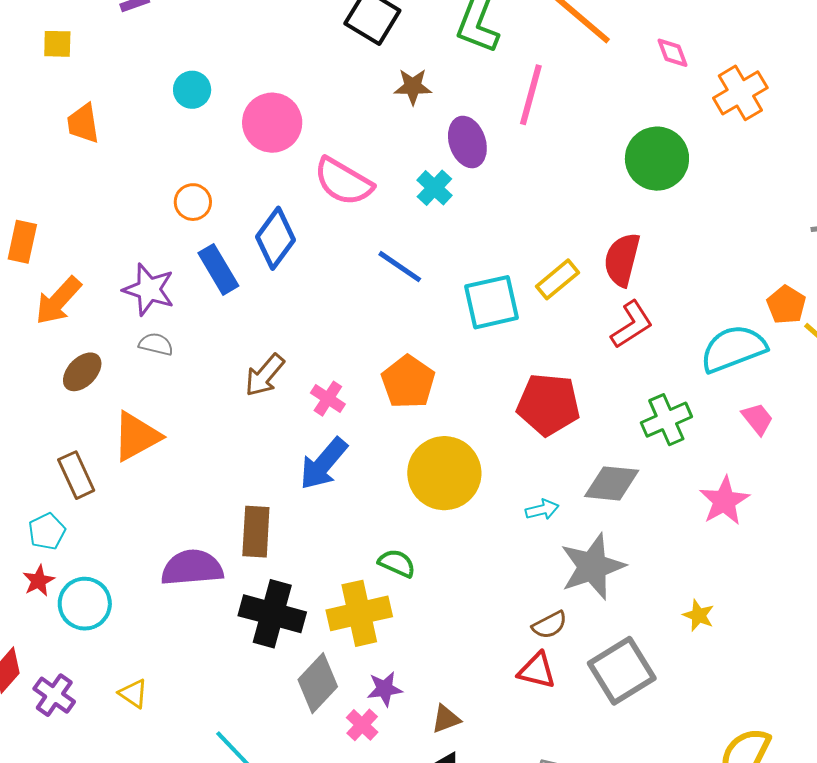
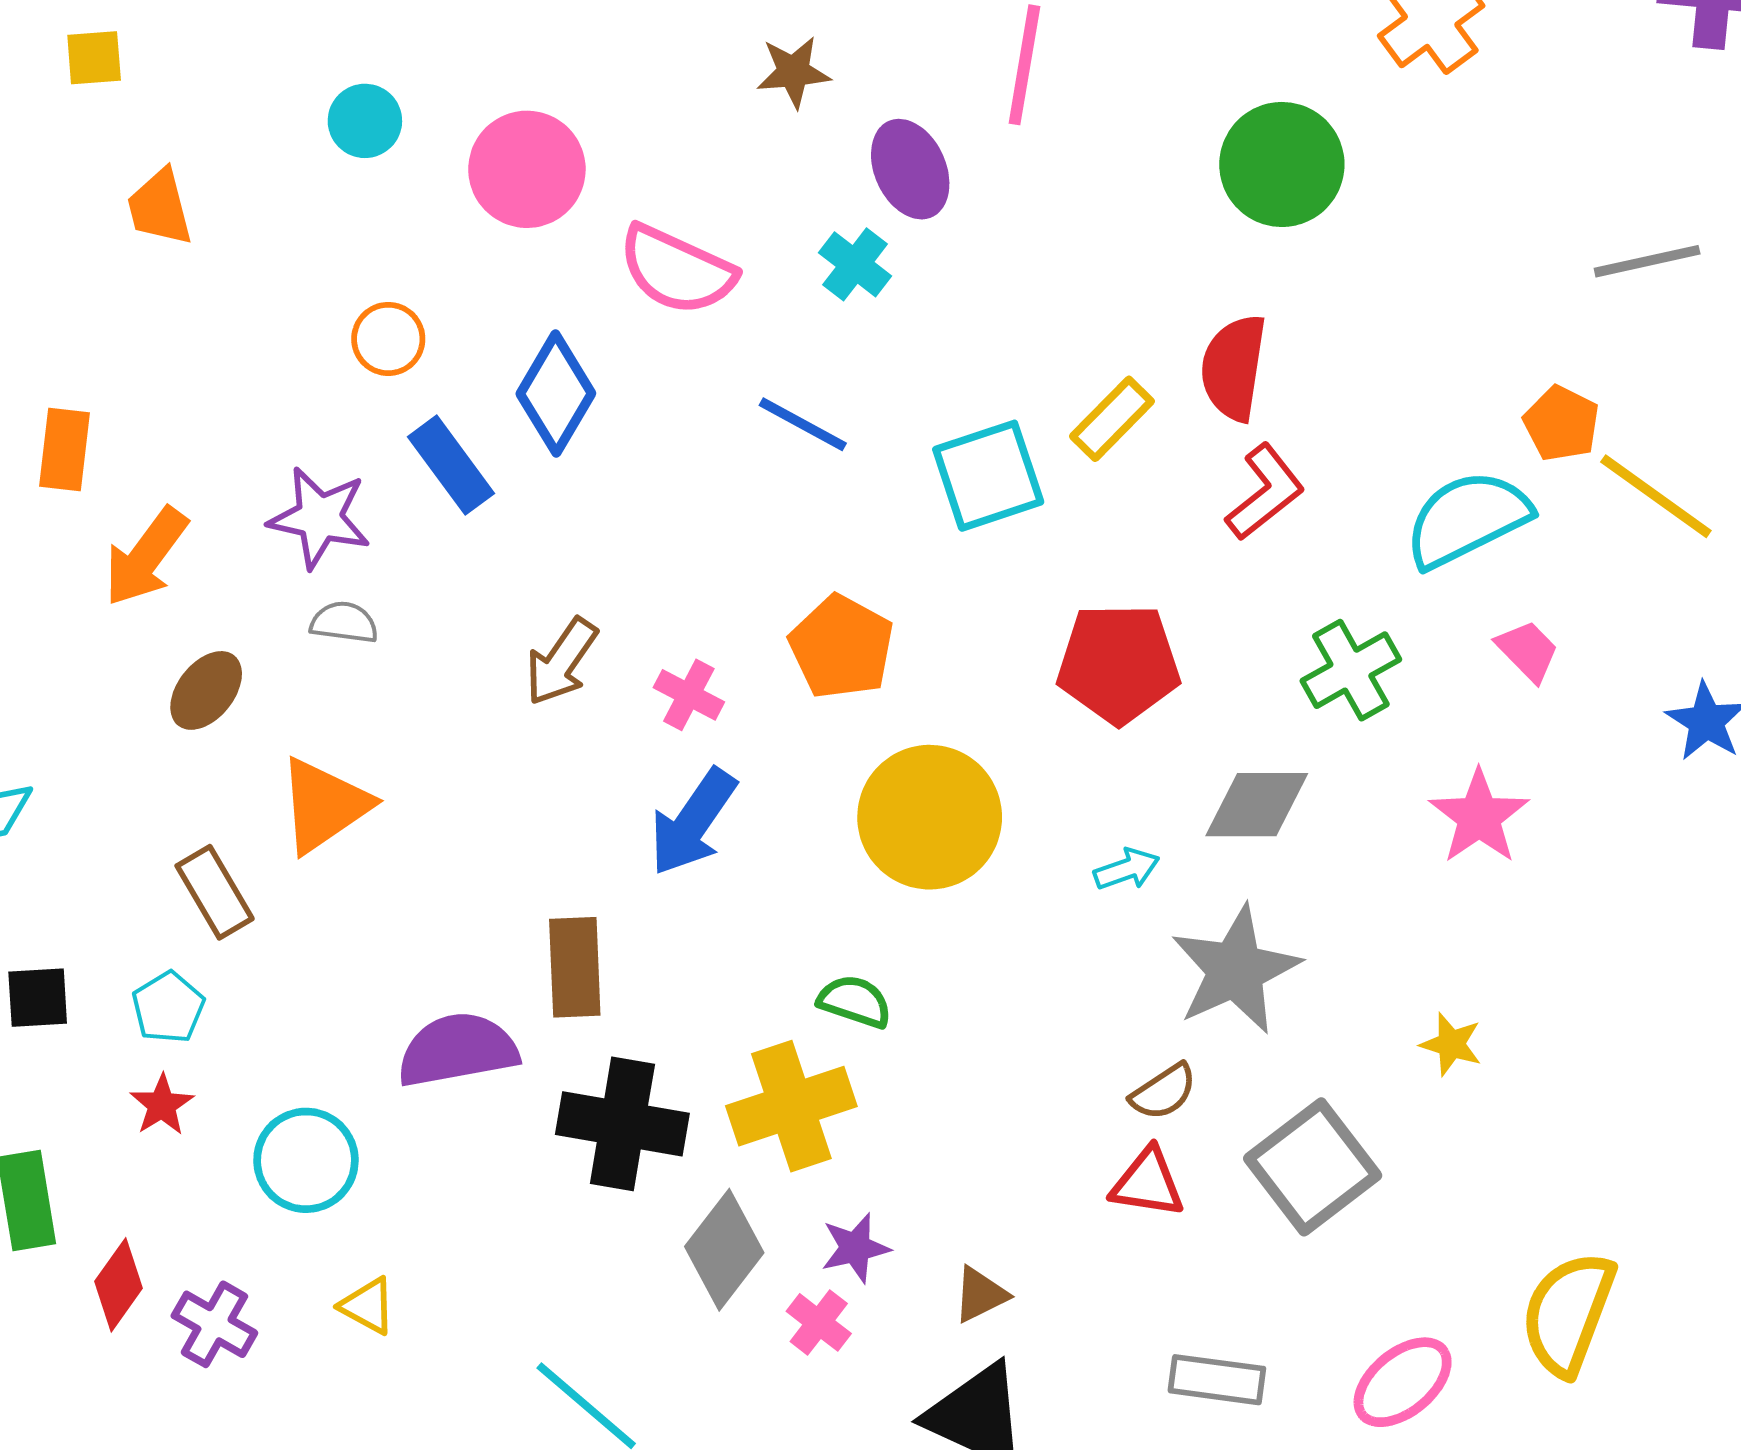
cyan circle: (85, 604) -> (306, 1160), moved

